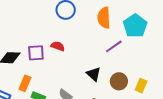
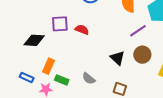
purple square: (36, 53) -> (60, 24), moved
brown circle: (119, 81) -> (142, 55), moved

